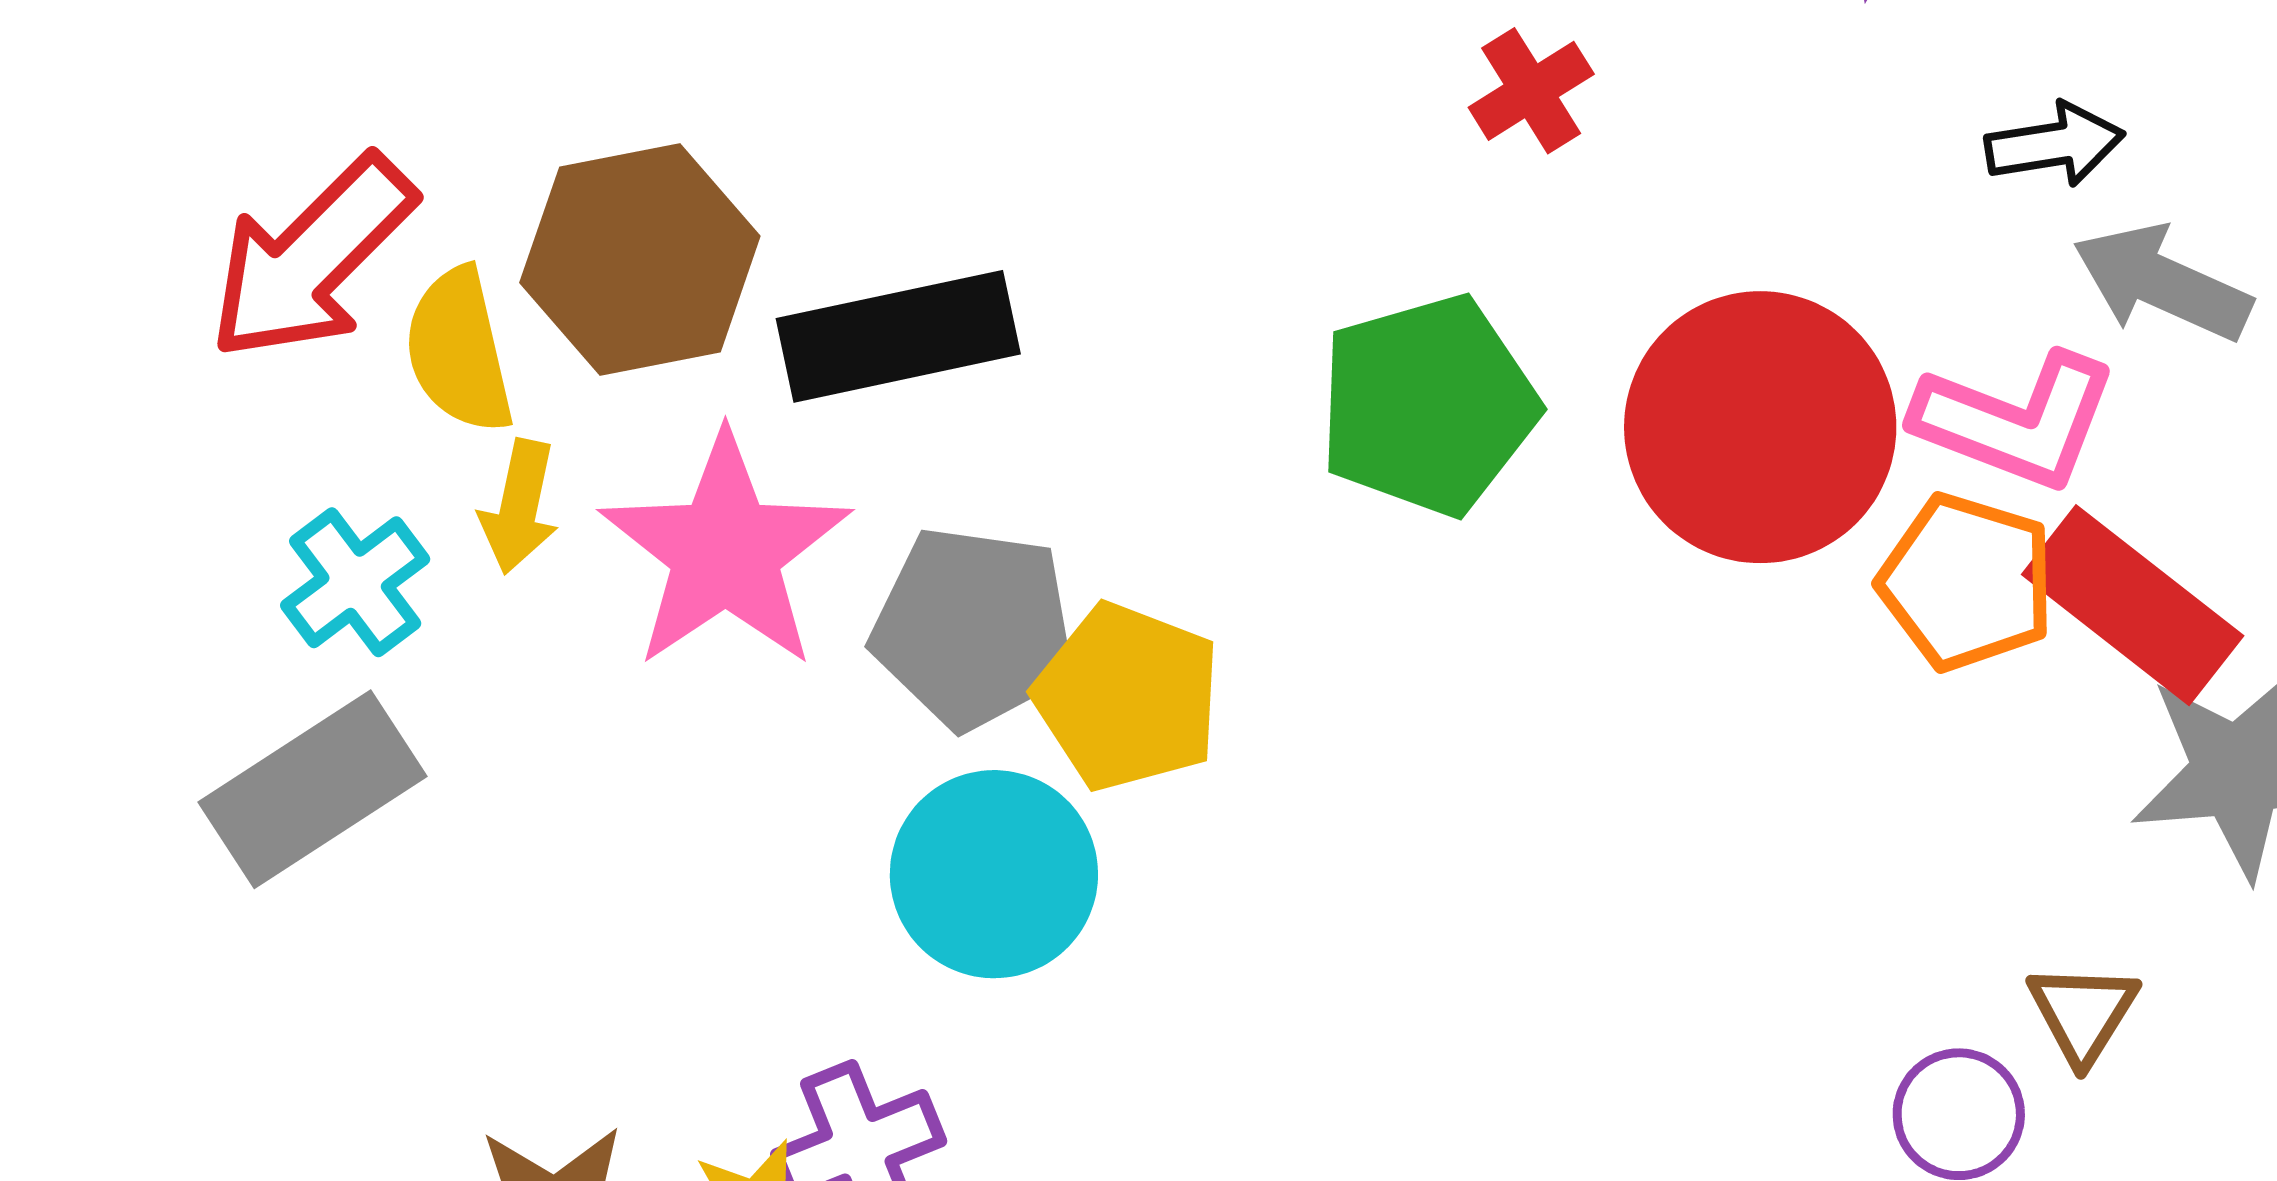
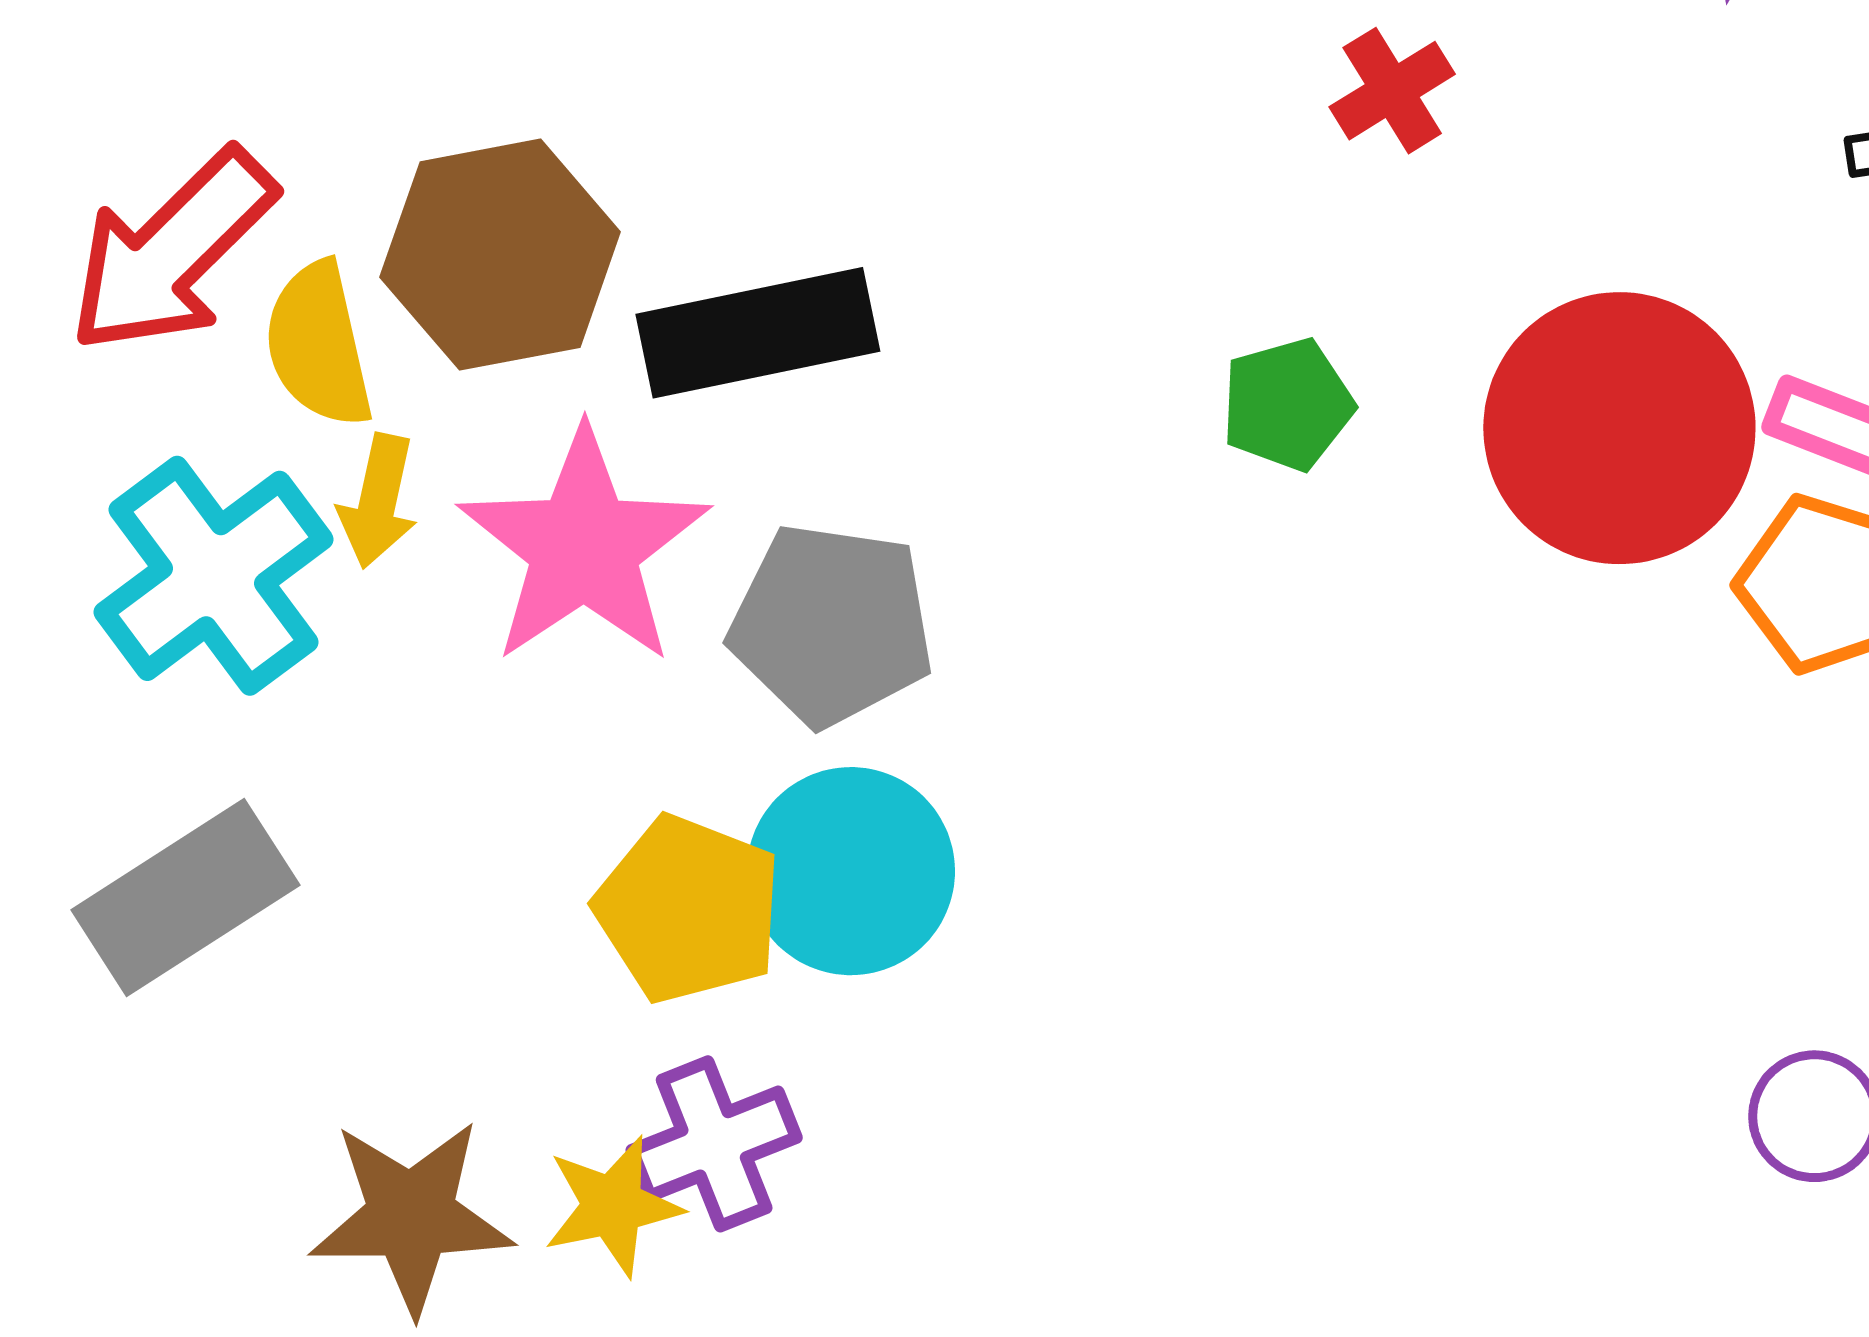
green pentagon: (1428, 405) -> (1287, 404), size x0.6
cyan cross: (355, 582) -> (214, 576), size x1.6
yellow pentagon: (1128, 697) -> (689, 909), moved
gray rectangle: (313, 789) -> (185, 898), moved

